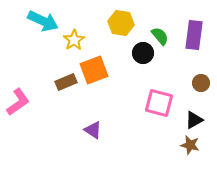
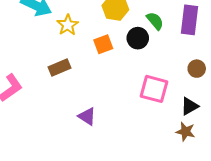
orange square: (94, 70) -> (103, 44), moved, size x0.7

